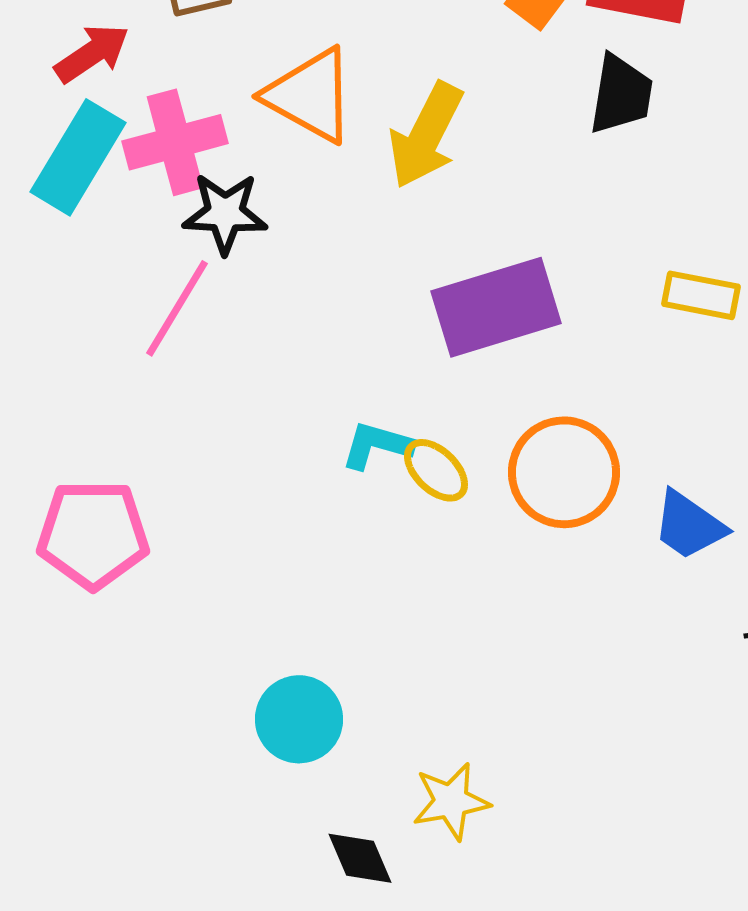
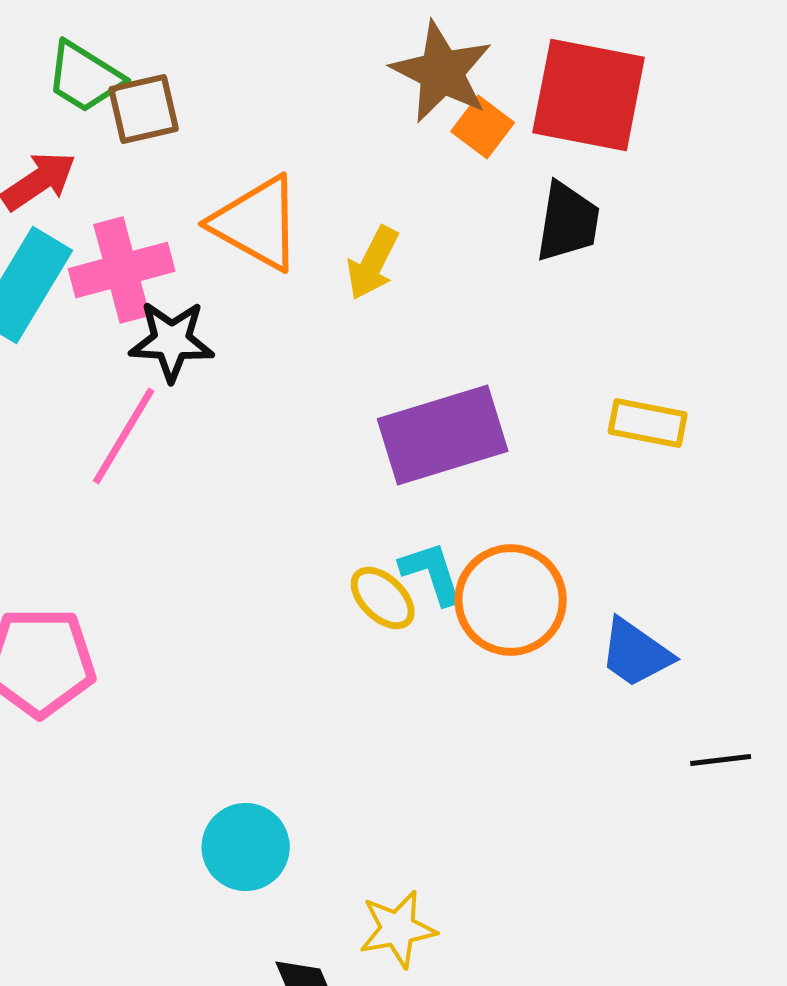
yellow arrow: (426, 135) -> (373, 263), size x0.7
cyan L-shape: (377, 445) -> (432, 573), moved, turned 56

